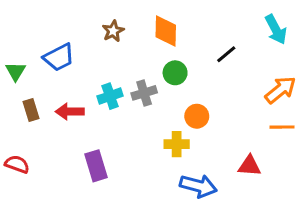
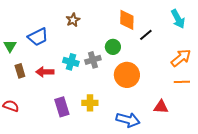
orange diamond: (166, 31) -> (127, 20), moved
cyan cross: (110, 96) -> (71, 62), turned 35
orange circle: (197, 116) -> (127, 75), size x1.6
yellow cross: (177, 144) -> (90, 103), moved

